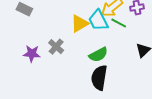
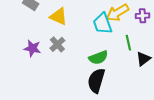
green line: (119, 23) -> (128, 43), moved, turned 42
yellow triangle: (80, 24) -> (58, 16), moved, turned 48

